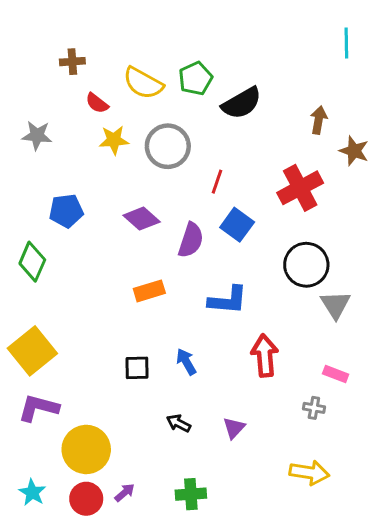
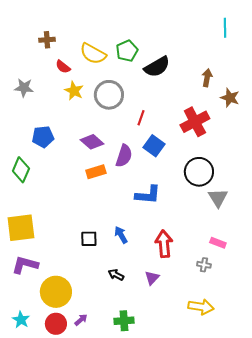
yellow star: (114, 140) -> (74, 91), turned 30
orange rectangle: (149, 291) -> (96, 172), moved
yellow square: (32, 351) -> (21, 228), turned 32
red arrow: (265, 356) -> (164, 244), moved

